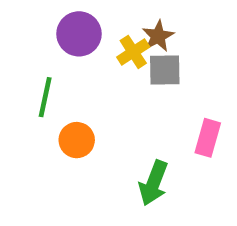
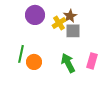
green line: (45, 97) -> (21, 54), moved
green arrow: (154, 183) -> (68, 63), moved, turned 132

